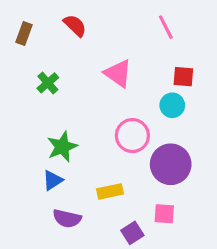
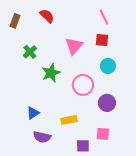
pink triangle: (118, 73) -> (74, 46), turned 36
red square: (183, 77) -> (102, 40), moved
green star: (62, 147) -> (51, 73), moved
purple circle: (171, 164) -> (107, 103), size x0.7
purple square: (132, 233) -> (83, 146), turned 32

